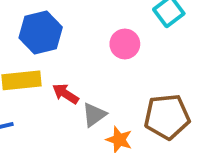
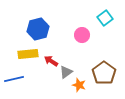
brown pentagon: (167, 117) -> (104, 73), turned -30

